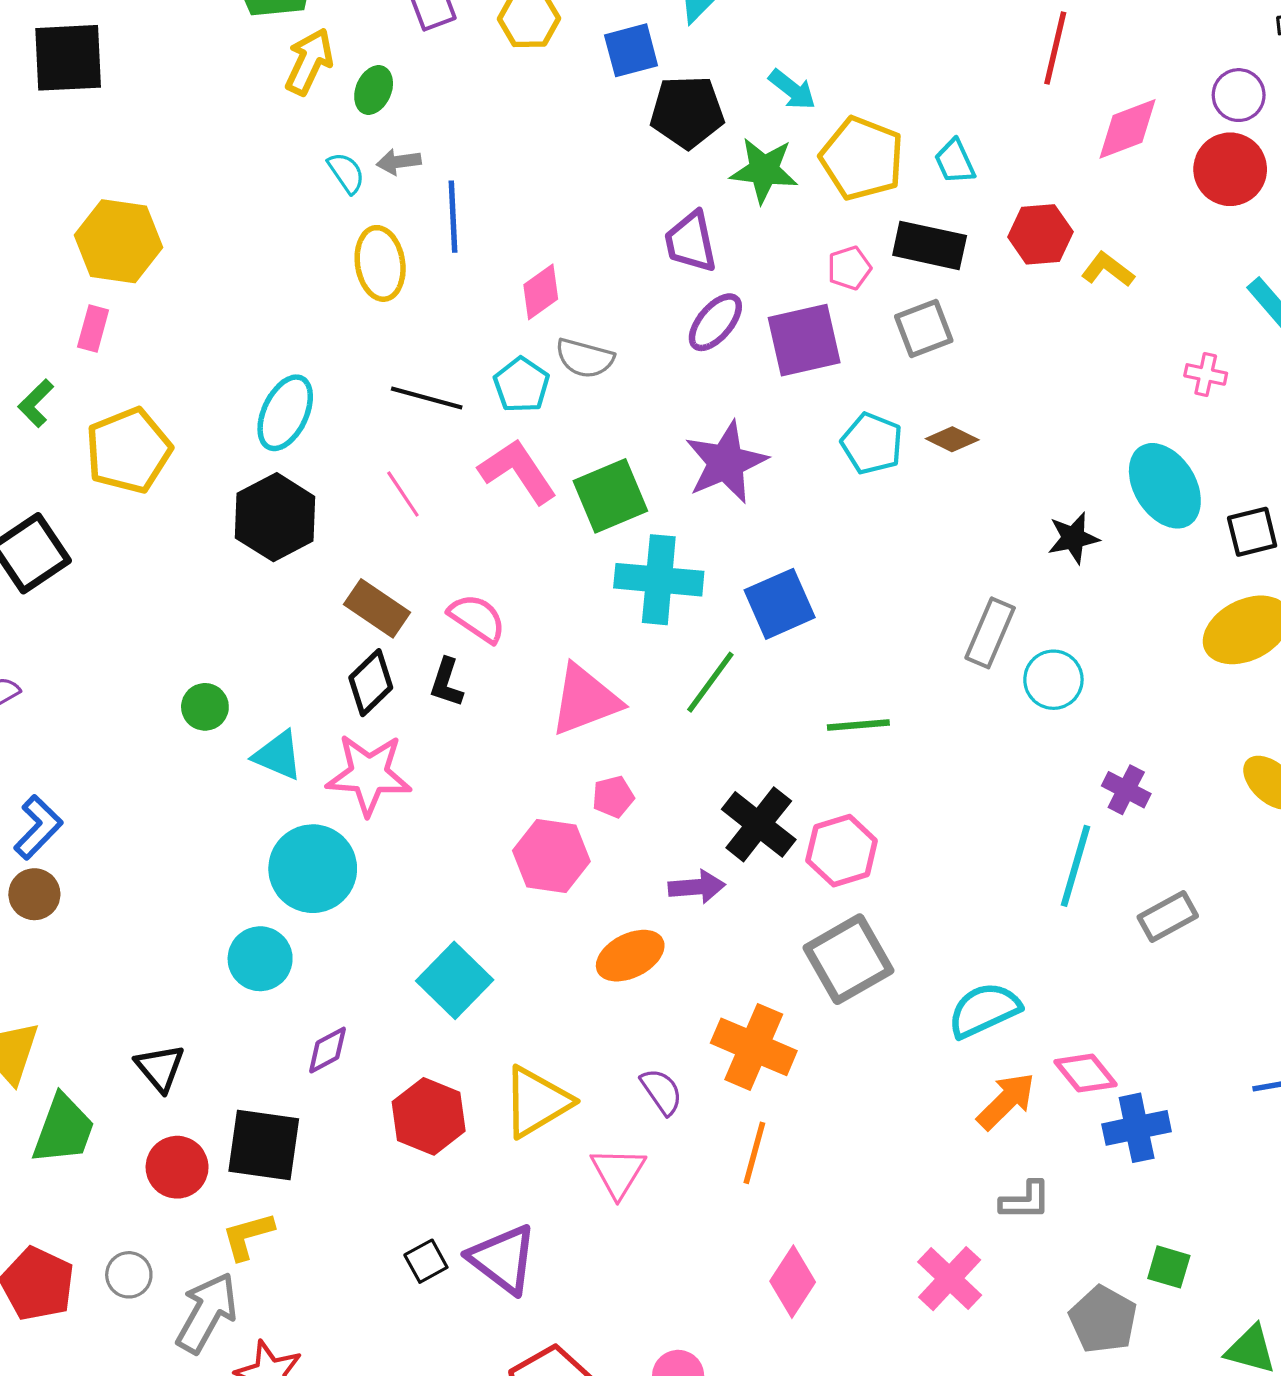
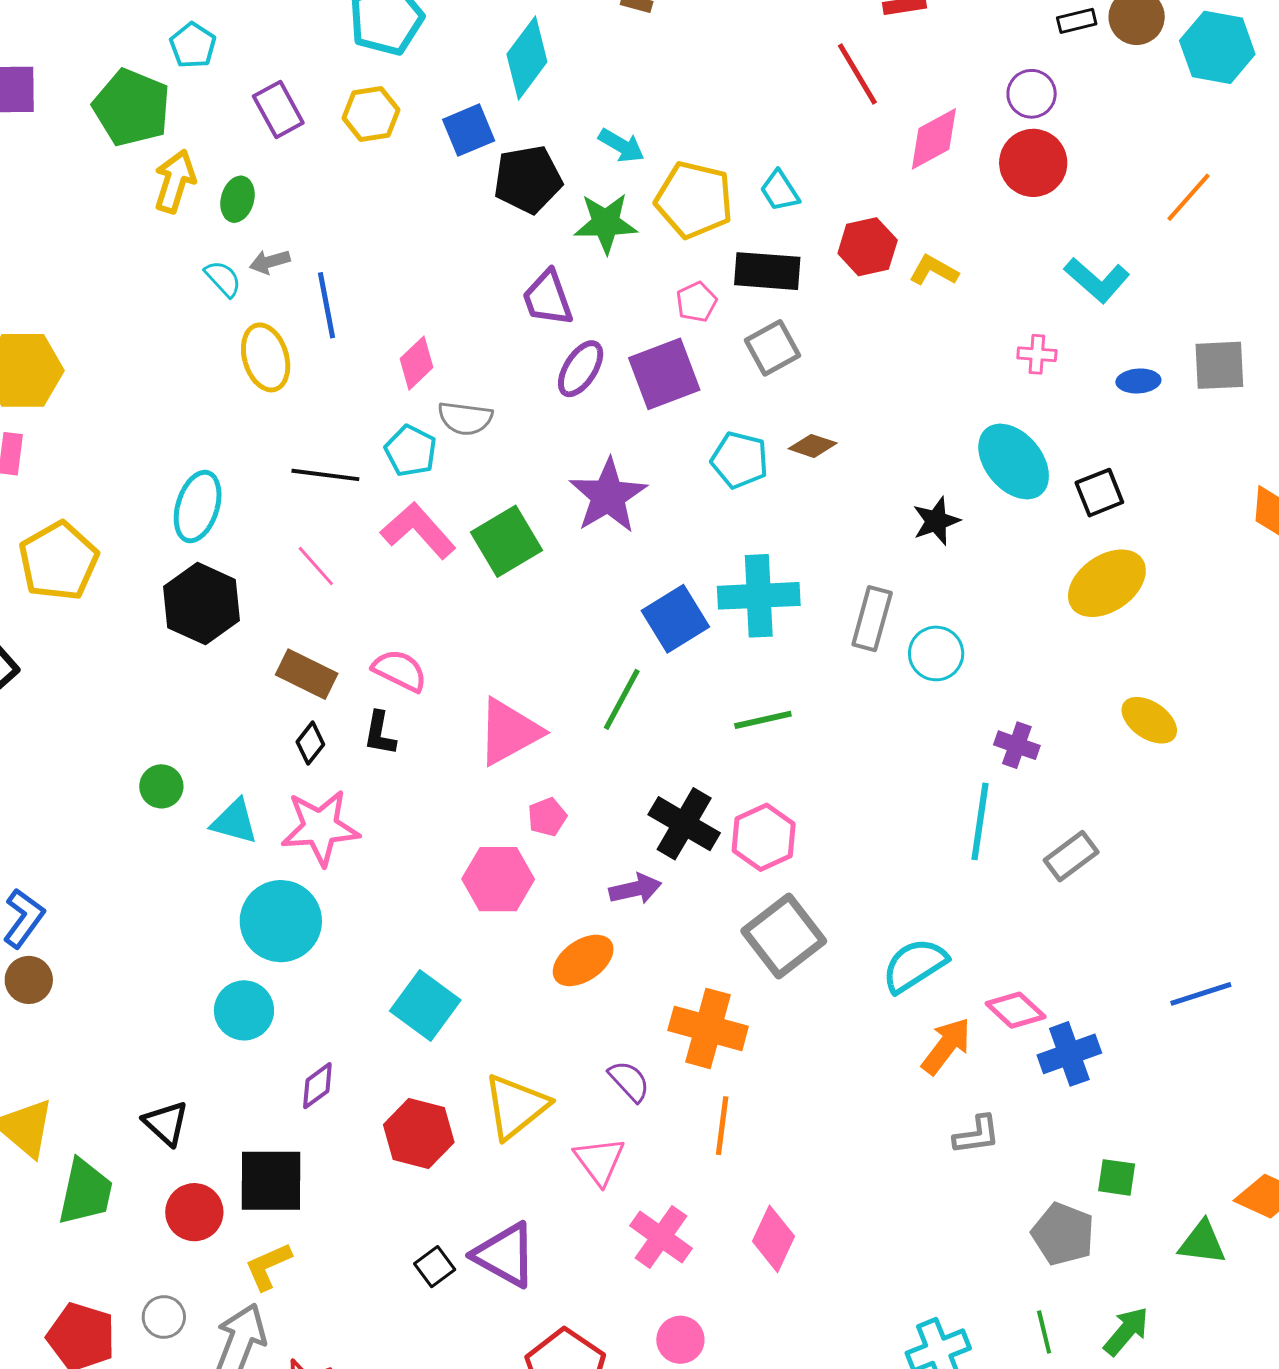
red line: (1055, 48) -> (857, 74), turned -36
cyan cross: (659, 580) -> (759, 596), moved
black diamond: (371, 683) -> (310, 743), size x0.7
pink cross: (950, 1279) -> (661, 1237), moved

